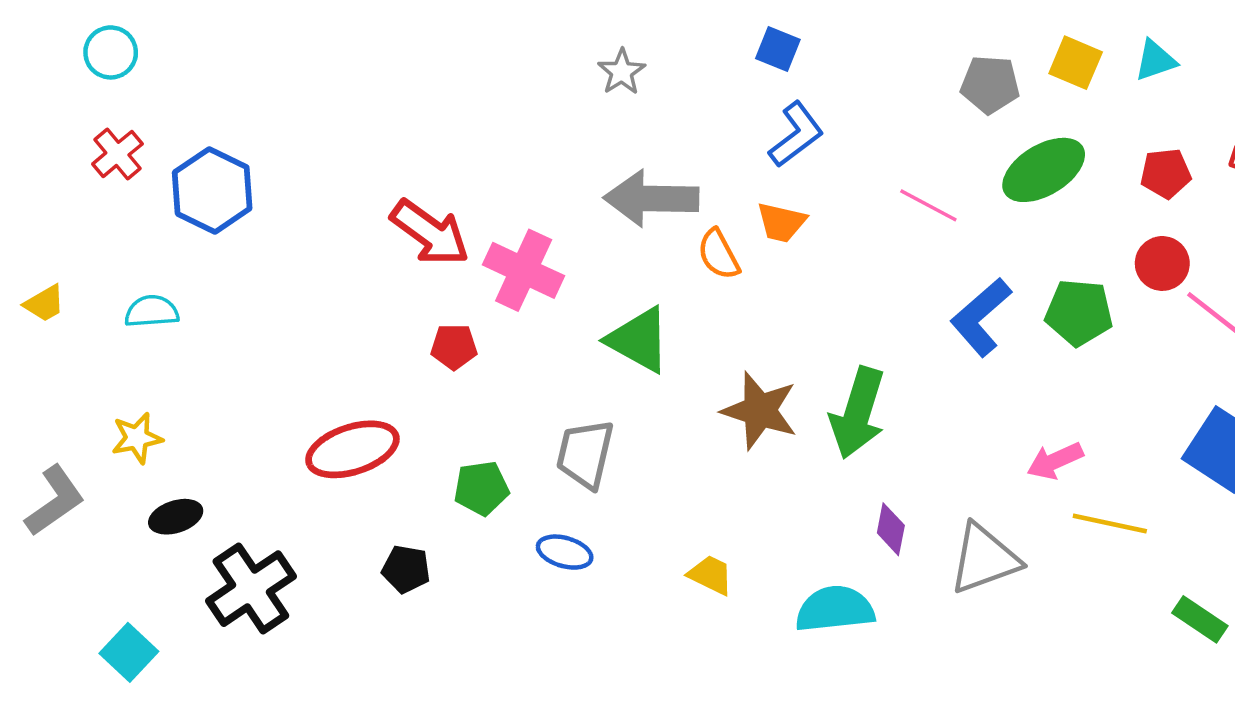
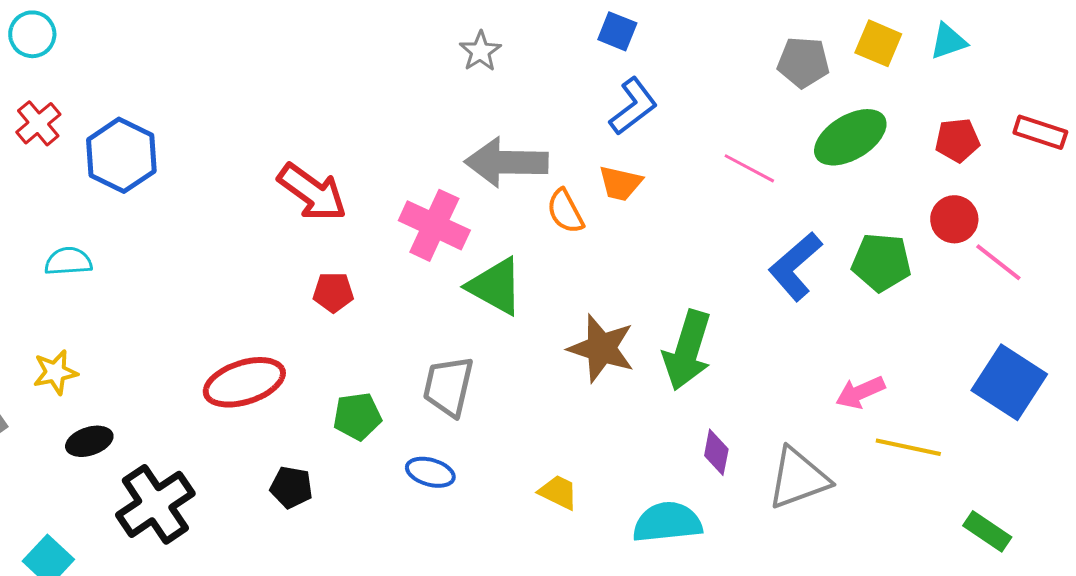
pink cross: (524, 270) -> (434, 225), moved

